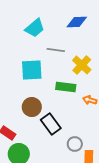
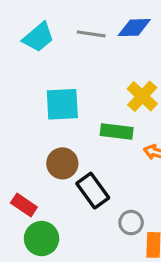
cyan trapezoid: (35, 28) -> (38, 37), moved
gray line: (56, 50) -> (91, 34), moved

